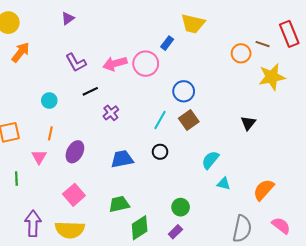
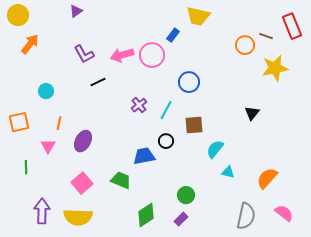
cyan circle: (49, 101) -> (46, 91), moved
purple cross: (111, 113) -> (139, 105), moved
brown square: (189, 120) -> (194, 125), moved, turned 30
blue trapezoid: (122, 159) -> (144, 156), moved
green trapezoid: (119, 204) -> (121, 180), moved, turned 35

